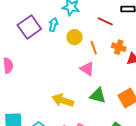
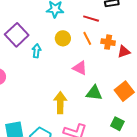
cyan arrow: (53, 25) -> (37, 51), moved
orange line: (94, 48) -> (87, 38), moved
yellow arrow: (63, 100) -> (60, 103), turned 80

